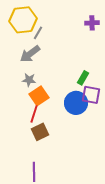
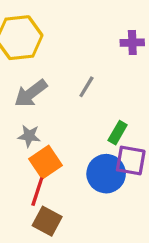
gray line: (38, 33) -> (86, 87), moved
brown square: (40, 132) -> (47, 221), turned -36

